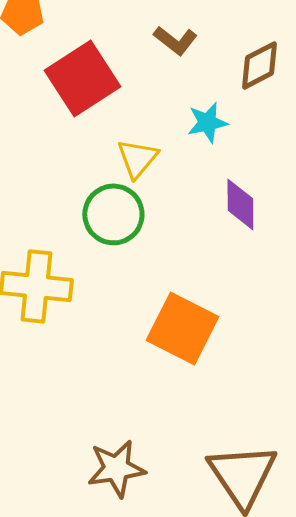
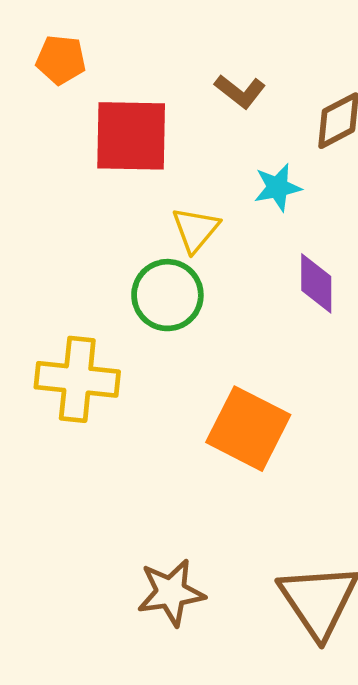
red square: (82, 78) -> (131, 136), turned 34

